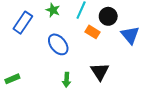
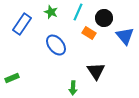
green arrow: (67, 80) -> (73, 88), moved

